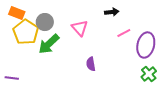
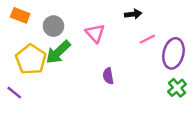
yellow pentagon: (26, 32) -> (31, 59), moved
purple line: (12, 78) -> (14, 93), turned 32

